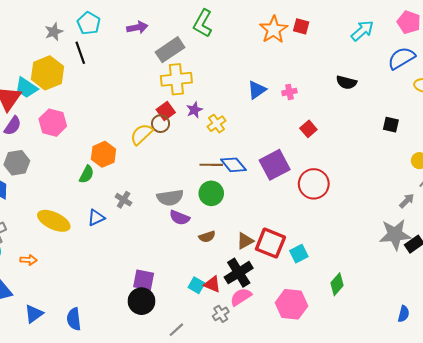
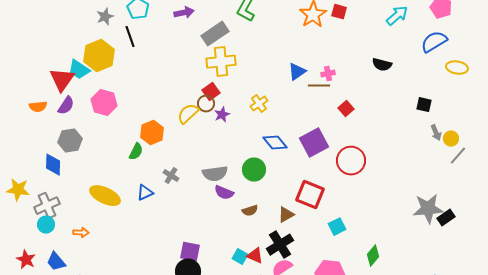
purple star: (194, 110) -> (222, 115), moved
brown line: (211, 165) -> (319, 86), moved
gray arrow: (407, 201) -> (436, 133), moved, turned 112
red square: (270, 243) -> (310, 195), moved

